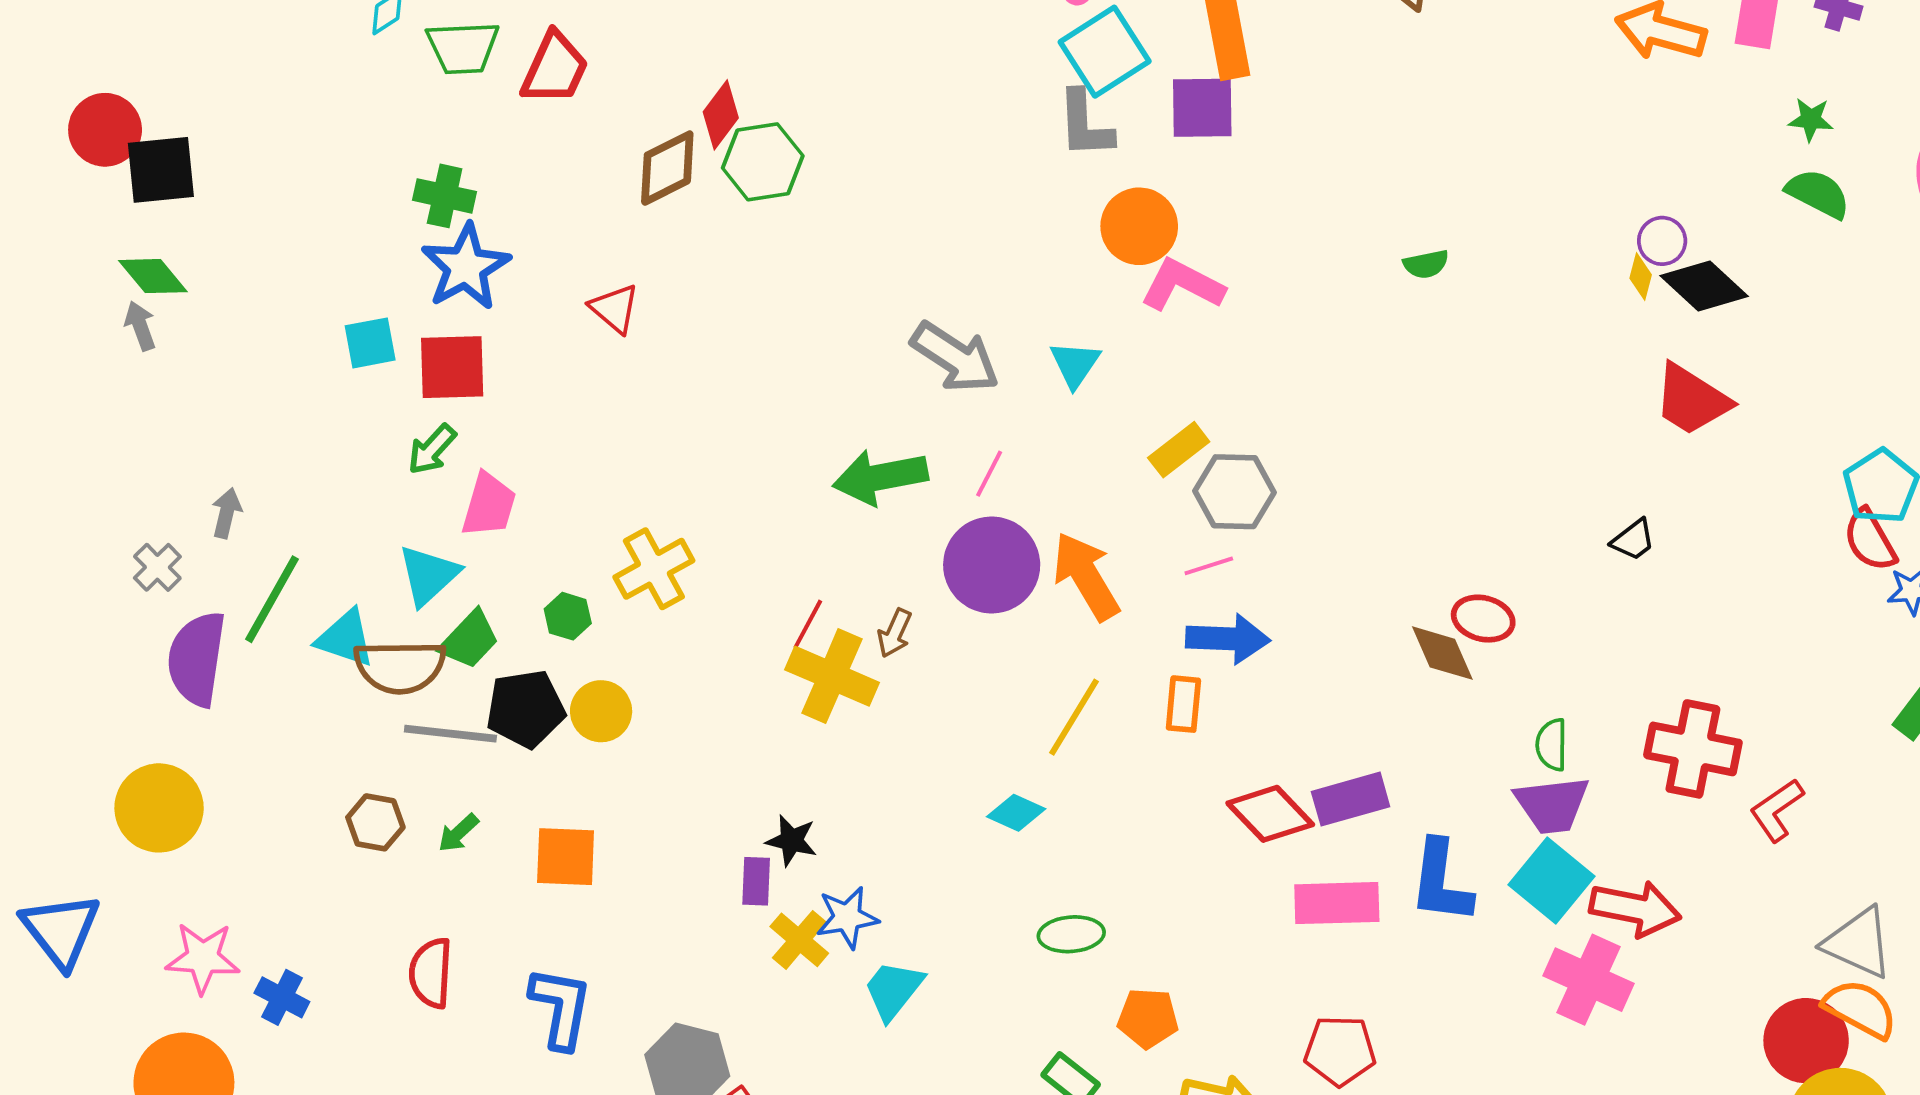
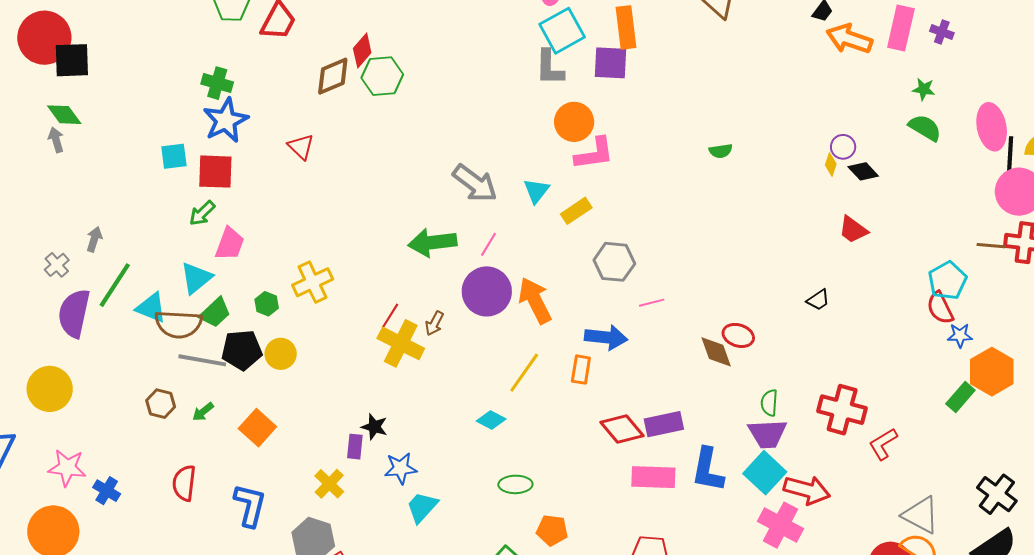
red circle: (105, 130) -> (44, 38), size x1.4
pink L-shape: (1182, 285) -> (594, 154), turned 141
black diamond: (1704, 286) -> (863, 171), size x0.7
red trapezoid: (1692, 400) -> (853, 230), size x0.7
yellow rectangle: (1179, 450) -> (576, 211), moved
pink line: (1209, 566) -> (652, 303), moved
orange square: (566, 857) -> (257, 428), turned 36
yellow cross: (799, 940) -> (329, 484), moved

